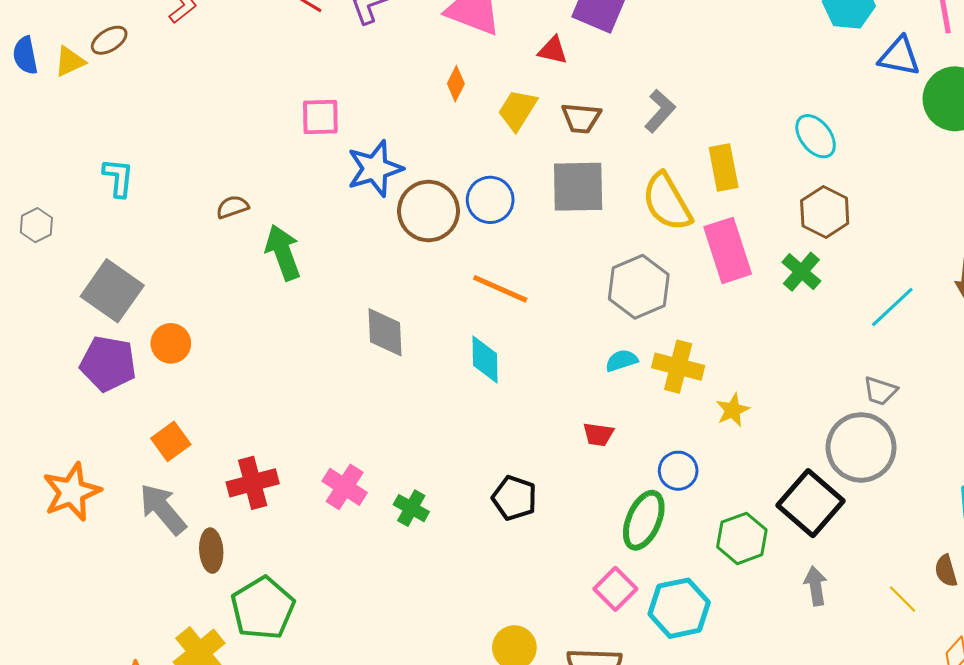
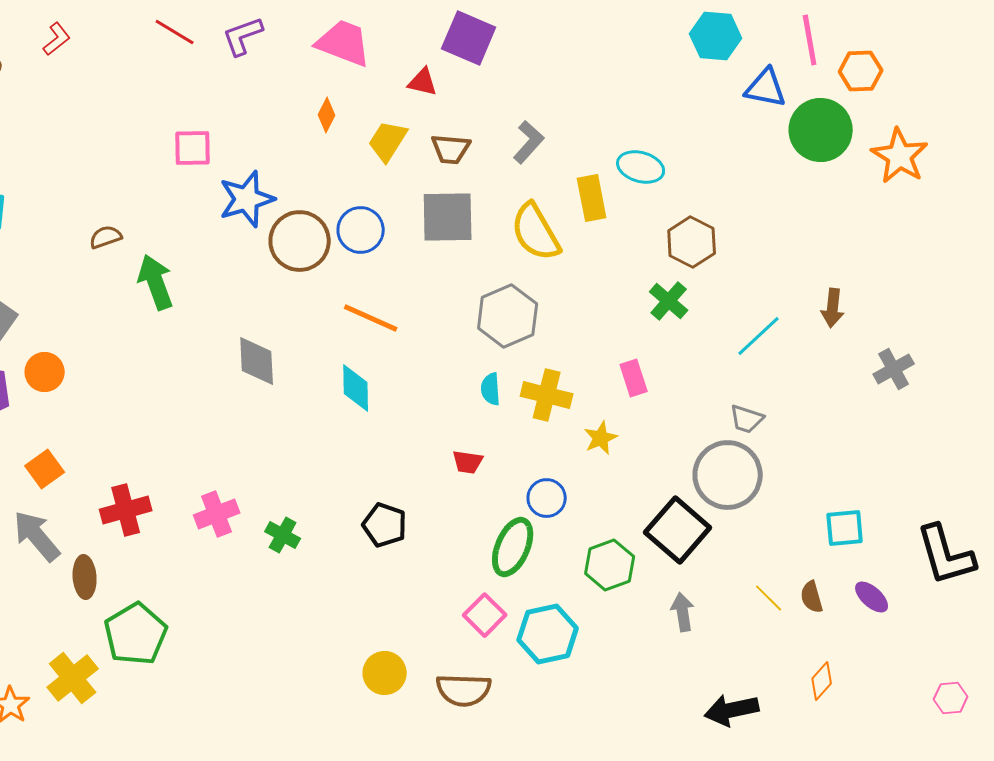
cyan ellipse: (816, 136) -> (641, 167), moved, turned -36
pink rectangle: (728, 250) -> (634, 378), moved, size x0.6
cyan semicircle: (622, 361) -> (491, 389), turned -76
pink cross: (345, 487) -> (217, 514), turned 36
yellow line: (902, 599) -> (769, 598), moved

